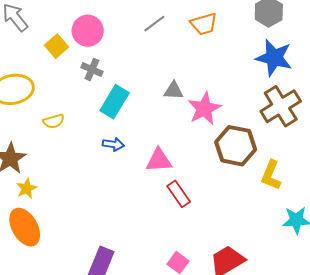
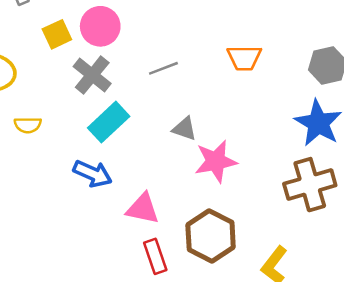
gray line: (154, 24) -> (163, 68), moved
gray cross: (92, 69) -> (92, 75), size x1.4
blue arrow: (113, 144) -> (93, 174), size x1.4
brown hexagon: (236, 146) -> (211, 236), moved

